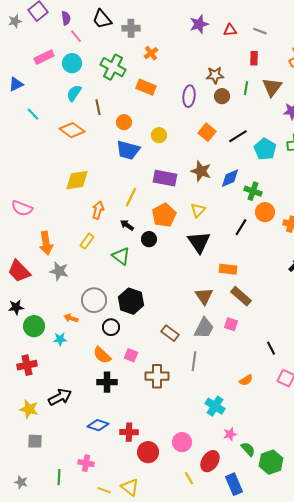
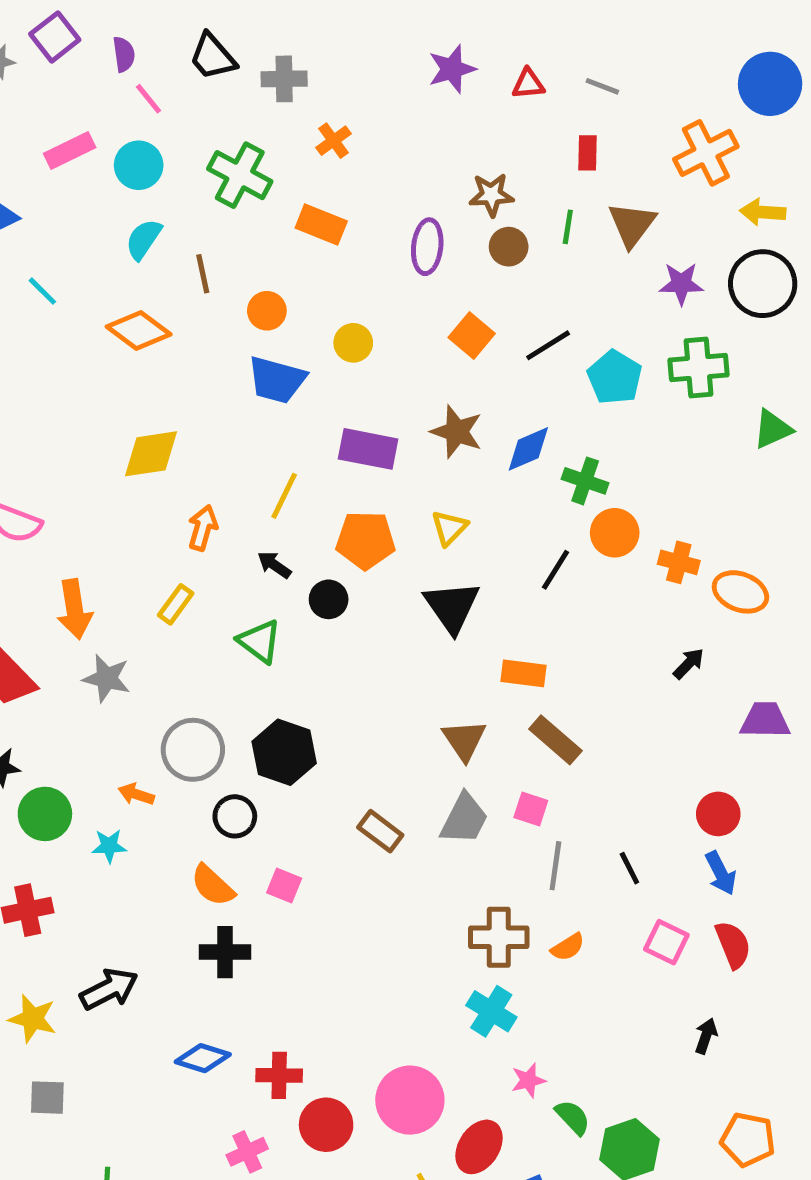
orange pentagon: (164, 215) -> (366, 540), turned 30
gray line: (194, 361) -> (555, 866), moved
brown cross: (157, 376) -> (499, 937), moved
pink circle: (182, 442) -> (410, 1100), size x1.4
pink cross: (86, 463) -> (247, 1152), moved, turned -35

